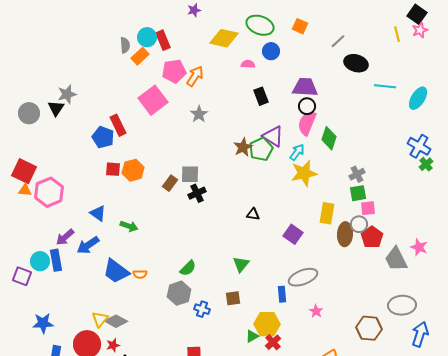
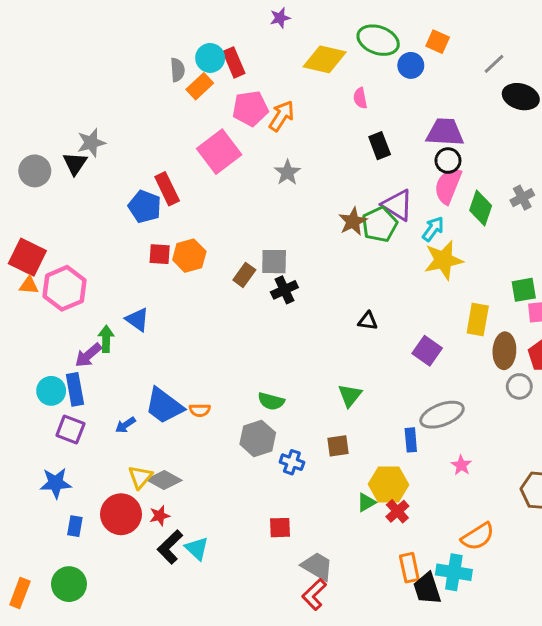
blue circle: (271, 51) -> (411, 65), moved
pink semicircle: (248, 64) -> (360, 98), turned -104
gray cross: (357, 174) -> (522, 198), moved
gray circle: (359, 224) -> (519, 386), moved
green arrow: (129, 226) -> (106, 339), moved, turned -108
blue arrow: (88, 245) -> (125, 425), moved, size x0.6
green semicircle: (188, 268) -> (271, 401), turned 60
purple square: (22, 276) -> (70, 430), moved

